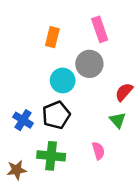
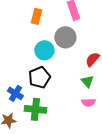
blue cross: (23, 120) -> (15, 93), moved
pink semicircle: (98, 151) -> (88, 102), moved, turned 104

